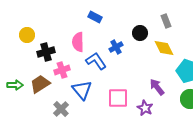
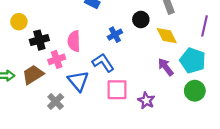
pink semicircle: (78, 42) -> (74, 41), moved
blue L-shape: (96, 61) -> (103, 63), moved
purple arrow: (157, 87) -> (166, 67), moved

